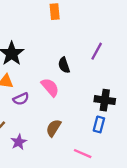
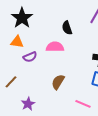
pink semicircle: (50, 87) -> (55, 47), turned -48
purple star: (19, 142) -> (28, 104), moved

